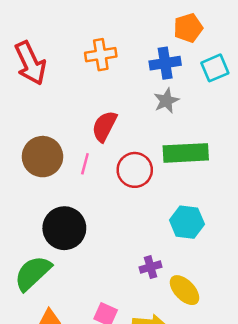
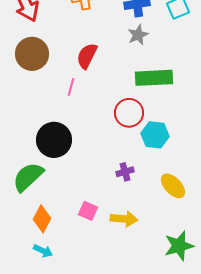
brown circle: (42, 157) -> (32, 54), moved
red circle: (135, 170) -> (129, 113), moved
yellow ellipse: (185, 290) -> (173, 186), moved

